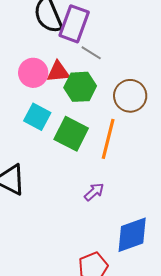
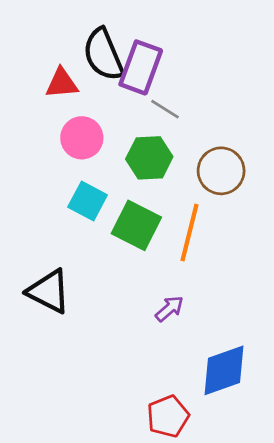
red triangle: (58, 72) -> (62, 83), moved

